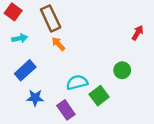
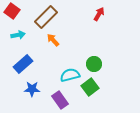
brown rectangle: (51, 18) -> (46, 17), turned 70
red arrow: (138, 33) -> (99, 14), moved
green circle: (122, 70) -> (94, 64), moved

